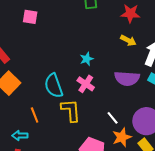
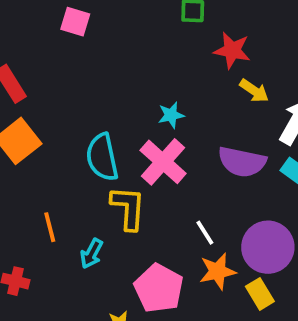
red star: (130, 13) -> (232, 50), moved
pink cross: (86, 84) -> (163, 162), size x1.4
orange line: (35, 115) -> (50, 227), moved
cyan arrow: (20, 136) -> (91, 254), moved, turned -70

